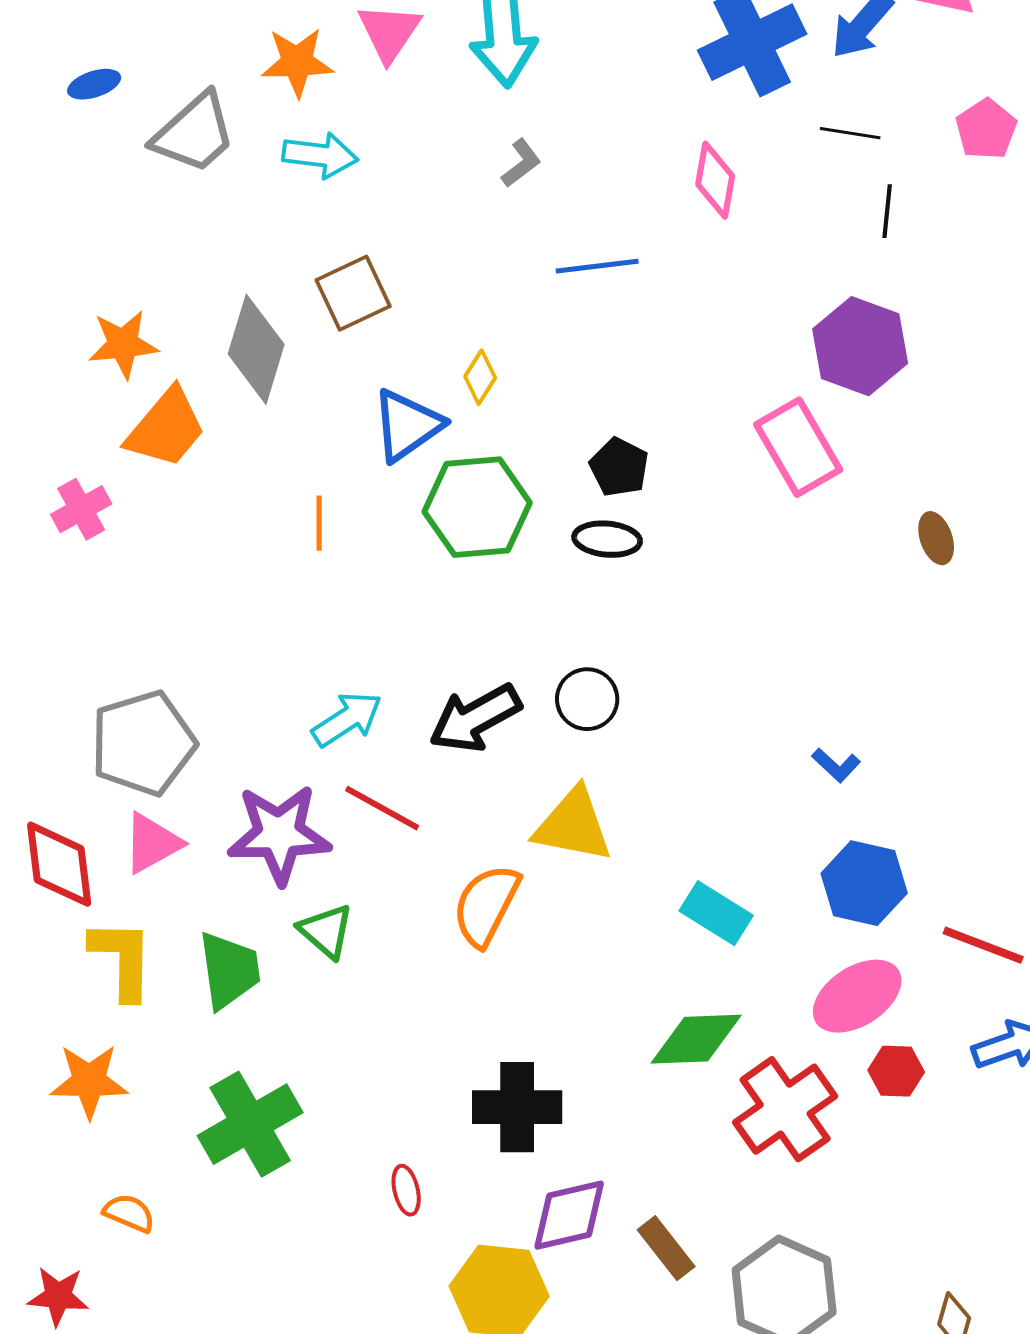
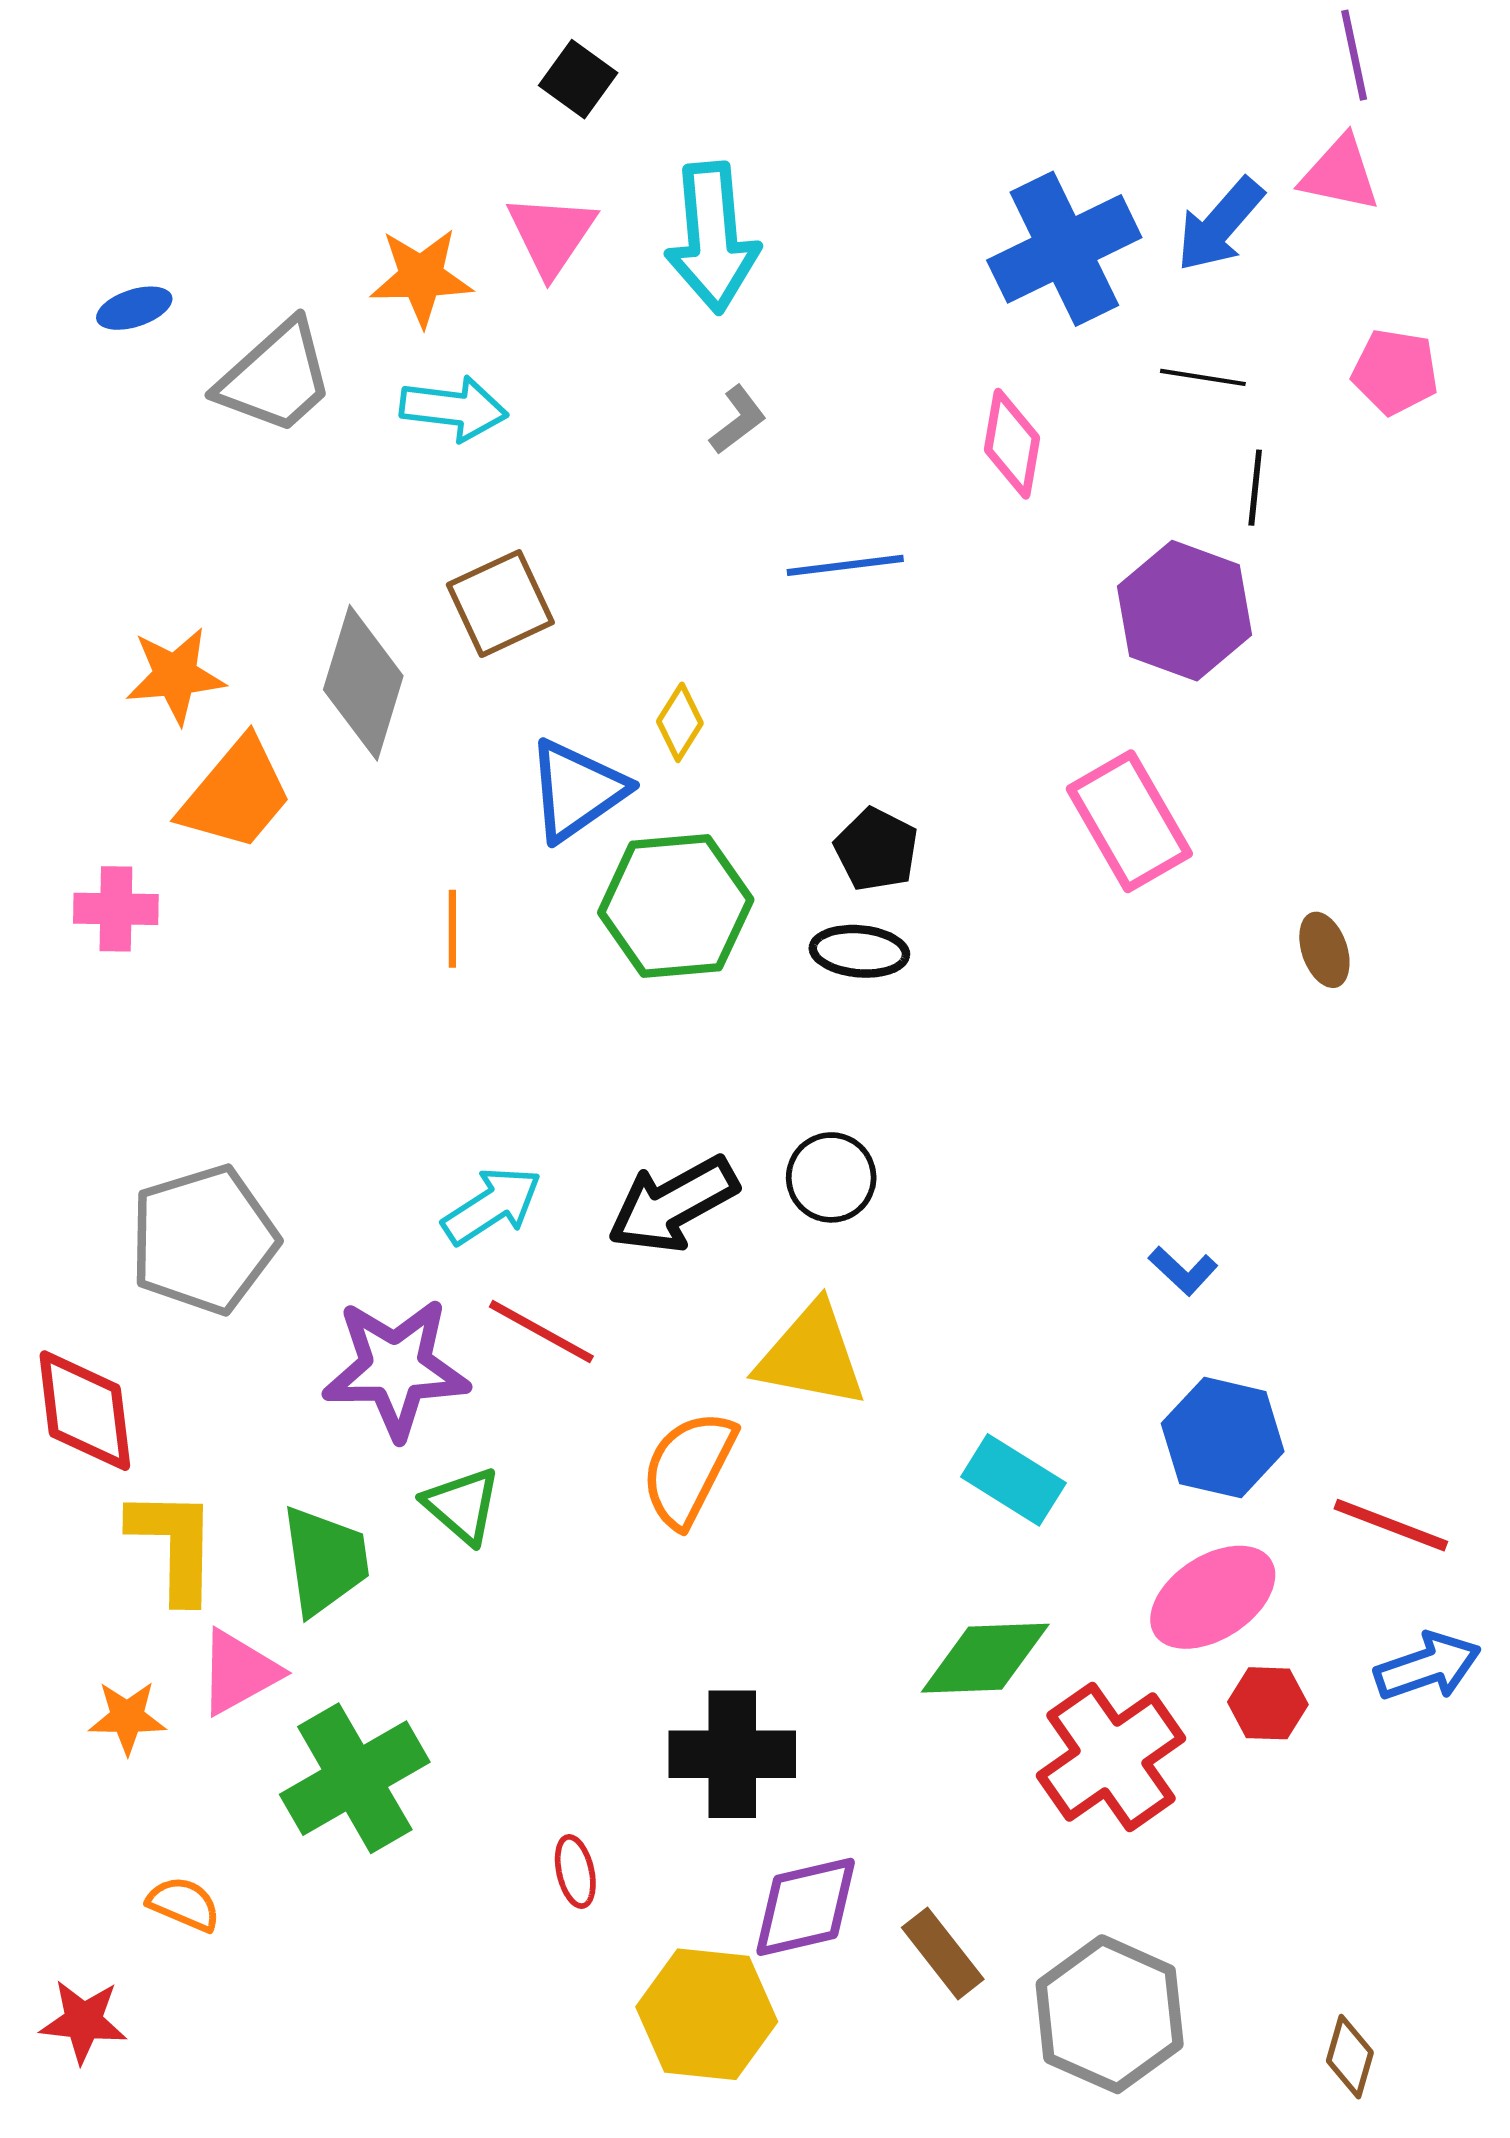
pink pentagon: (986, 129) -> (1395, 372), turned -30
purple hexagon: (860, 346) -> (1185, 611), moved
pink cross: (81, 509) -> (116, 909), turned 30
pink triangle: (152, 843) -> (239, 1672), moved
orange star: (89, 1081) -> (127, 1717), size x0.7

